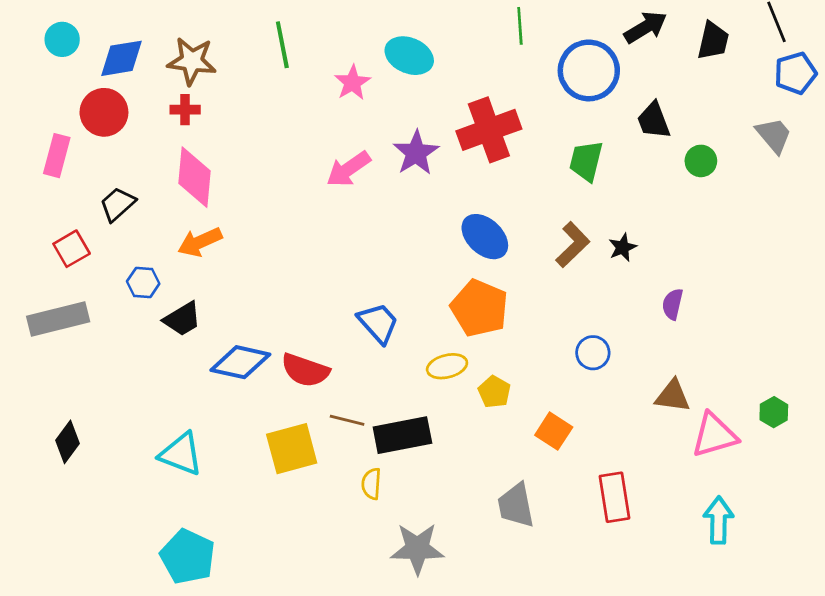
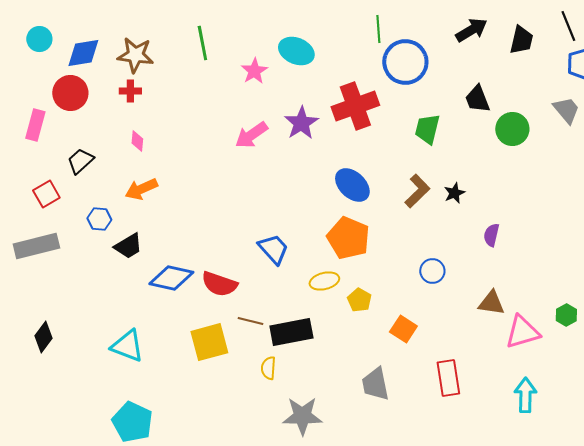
blue circle: (589, 70) -> (405, 62), moved
green circle: (701, 161) -> (512, 129), size x1.4
pink diamond: (194, 177) -> (137, 141), size x0.5

